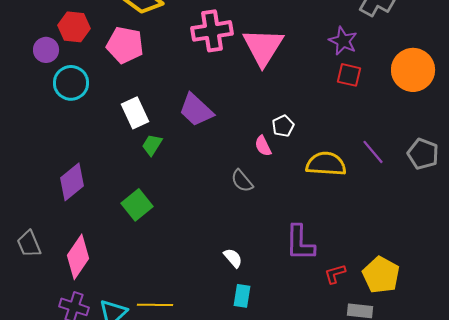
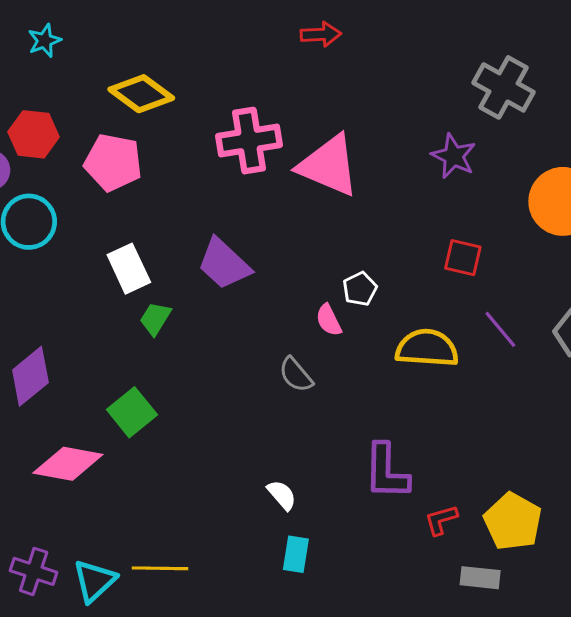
pink triangle: (263, 47) -> (329, 166), turned -39
red square: (349, 75) -> (463, 258), moved
pink diamond: (78, 257) -> (68, 464), moved, turned 66

